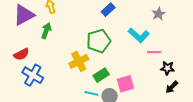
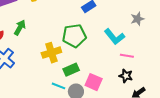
green arrow: (46, 31) -> (20, 28), moved
black star: (167, 68) -> (126, 76), moved
pink square: (125, 84) -> (94, 82), turned 30

